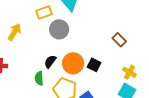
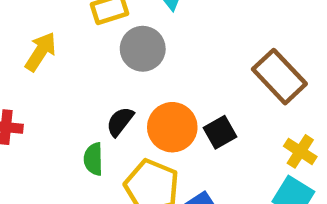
brown rectangle: (119, 40) -> (279, 77), size x1.6
black square: (94, 65) -> (220, 132), turned 32

